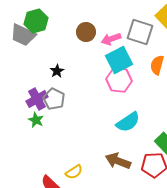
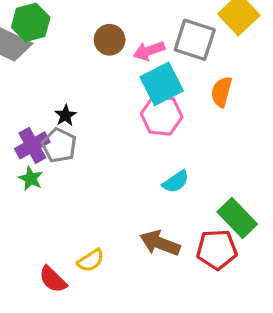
black star: (57, 71) -> (65, 115), moved
cyan semicircle: (128, 122) -> (176, 182), size x0.7

